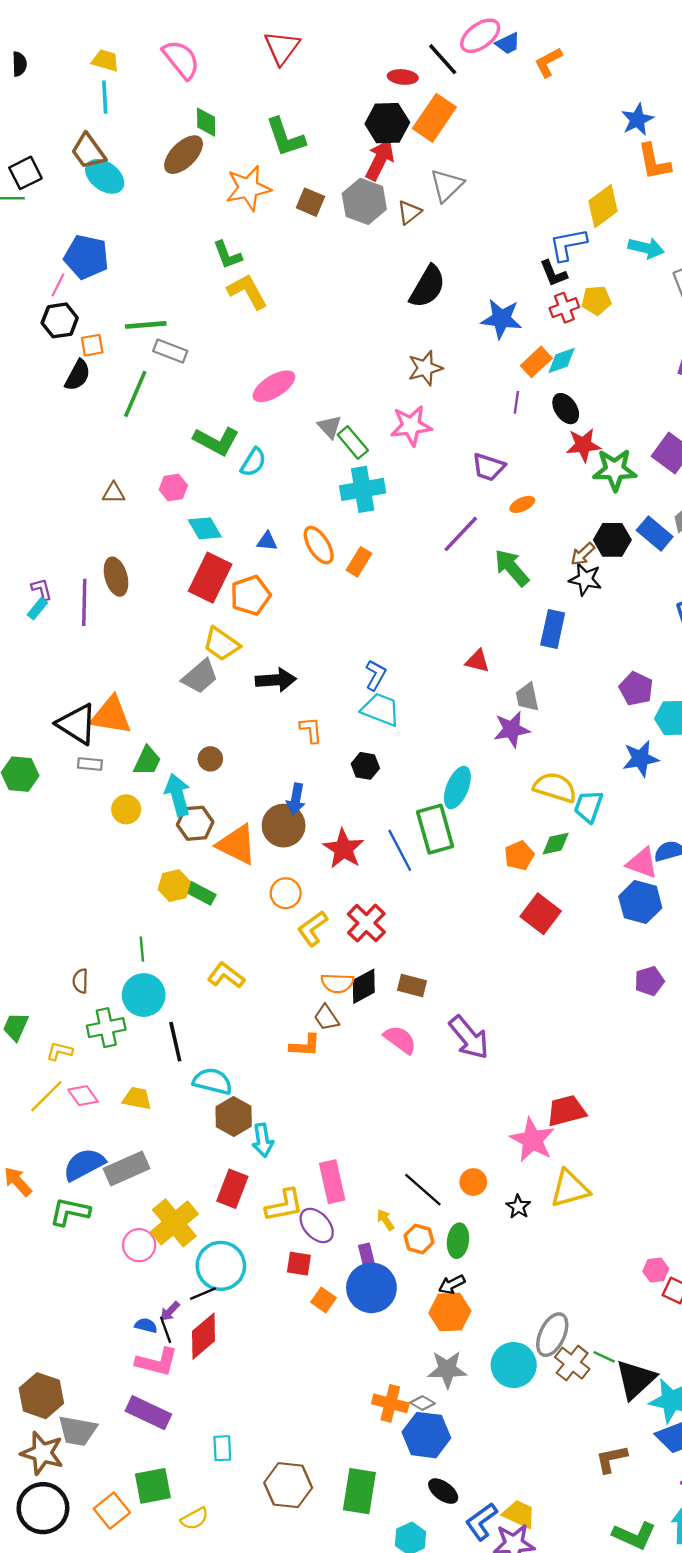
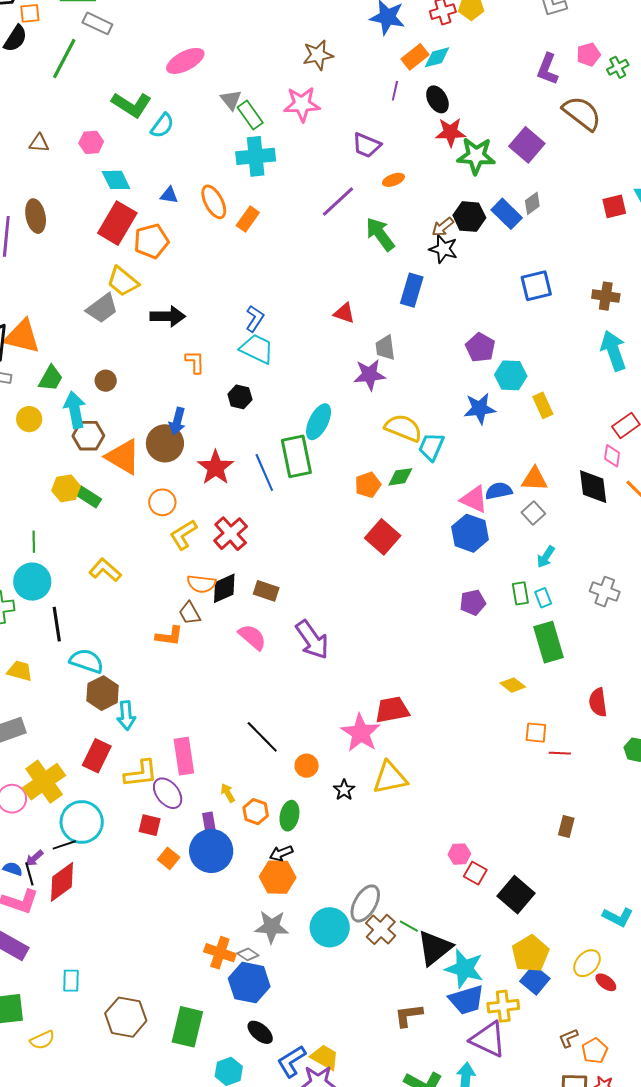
black line: (423, 1190) -> (262, 737), moved

